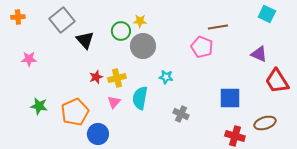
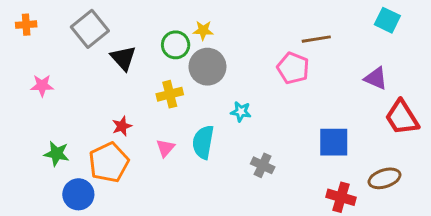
red star: (96, 77) -> (122, 126), moved
yellow cross: (117, 78) -> (170, 94), moved
blue circle: (98, 134) -> (78, 194), moved

